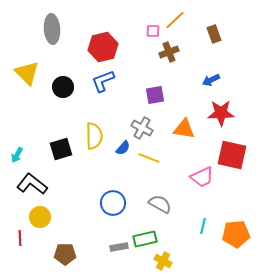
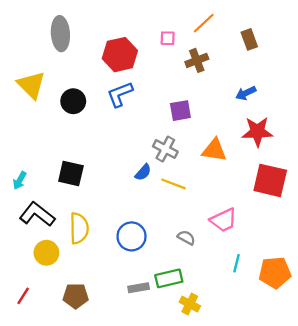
pink square: (153, 31) -> (168, 38), moved
yellow semicircle: (94, 136) -> (79, 228), moved
black square: (61, 149) -> (71, 173), turned 30
pink trapezoid: (202, 177) -> (224, 220), moved
gray semicircle: (160, 204) -> (186, 238), size x0.7
red line: (20, 238) -> (23, 296), moved, turned 35

